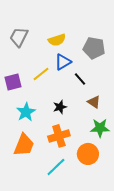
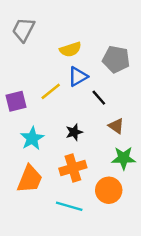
gray trapezoid: (19, 37) -> (23, 30), moved
cyan line: (56, 167) -> (69, 206), turned 60

